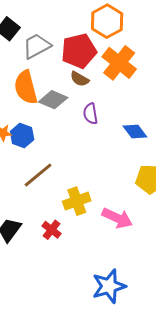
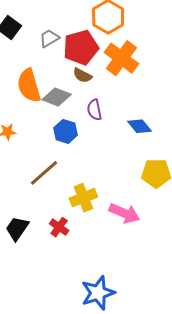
gray trapezoid: (37, 46) -> (49, 38), moved, size x0.7
blue hexagon: (22, 135) -> (66, 131), moved
blue star: (109, 286) -> (98, 293), moved

